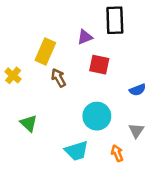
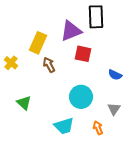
purple triangle: (85, 37) -> (71, 31), size x1.6
blue semicircle: (138, 90) -> (115, 75), turned 48

